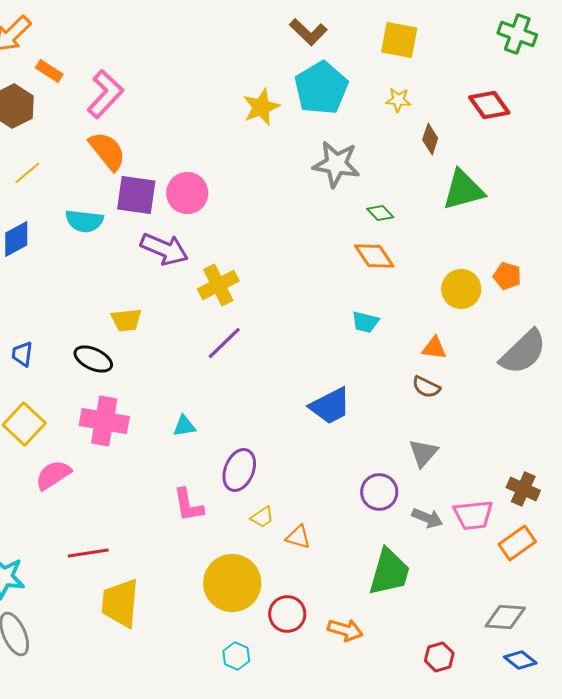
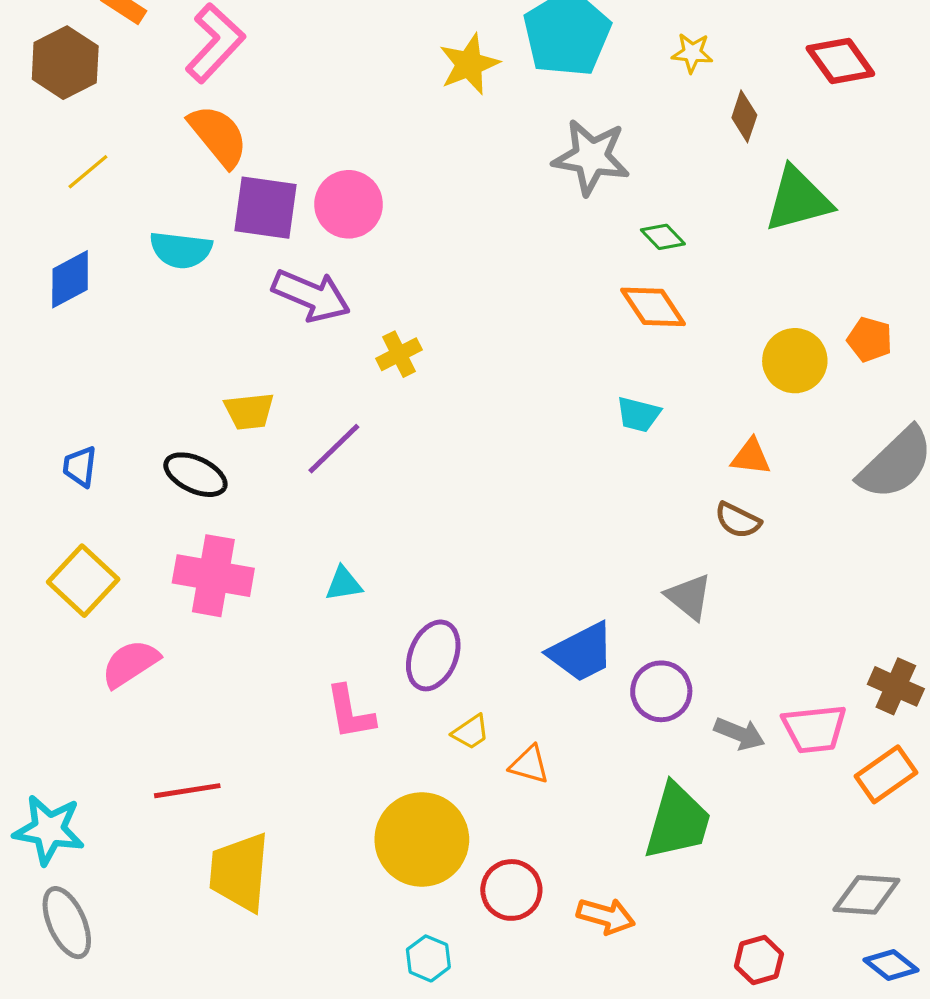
yellow cross: (218, 285) -> (399, 354), size x0.7
purple line: (224, 343) -> (334, 449), moved
blue trapezoid: (330, 406) -> (581, 652), moved
gray triangle: (423, 453) -> (689, 597), moved, turned -32

